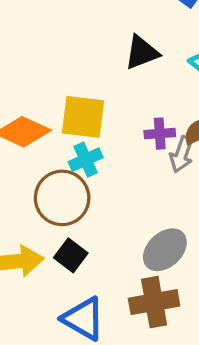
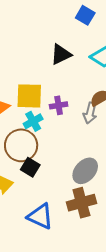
purple cross: (160, 134) -> (59, 105), moved
black square: (71, 255) -> (30, 167), moved

